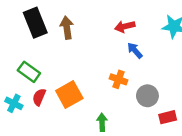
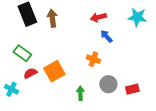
gray circle: (147, 96) -> (108, 84), moved
red semicircle: (39, 97) -> (30, 73), turned 40
cyan cross: (14, 103) -> (11, 89), moved

